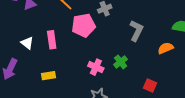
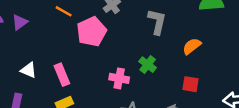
pink rectangle: (52, 40) -> (62, 75), moved
orange semicircle: (166, 48) -> (192, 46), moved

